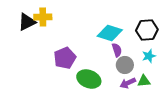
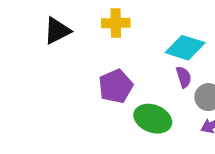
yellow cross: (43, 17) -> (116, 23), moved
purple semicircle: (117, 50) -> (184, 77), moved

